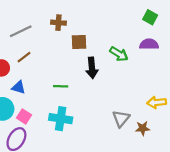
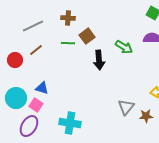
brown square: (79, 42) -> (87, 36), turned -35
green line: (61, 86) -> (68, 43), moved
blue triangle: (19, 87) -> (42, 88), moved
cyan cross: (61, 119) -> (70, 123), moved

